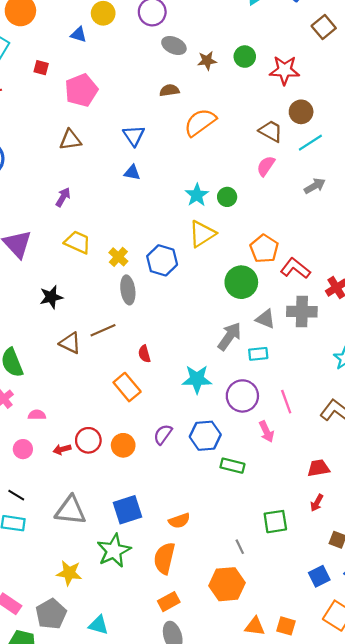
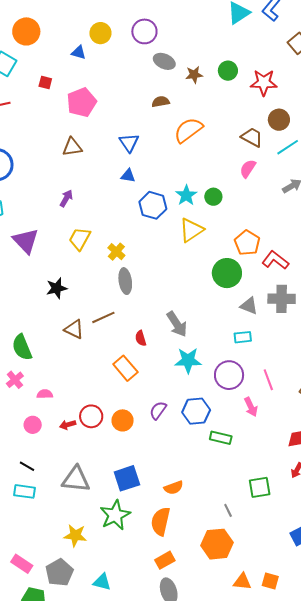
yellow trapezoid: (78, 242) -> (80, 239), turned -85
blue hexagon: (162, 260) -> (153, 205), moved
gray arrow: (229, 336) -> (177, 324), moved, turned 112

